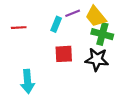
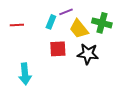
yellow trapezoid: (96, 17) -> (79, 29), moved
green cross: (102, 34) -> (102, 23), moved

